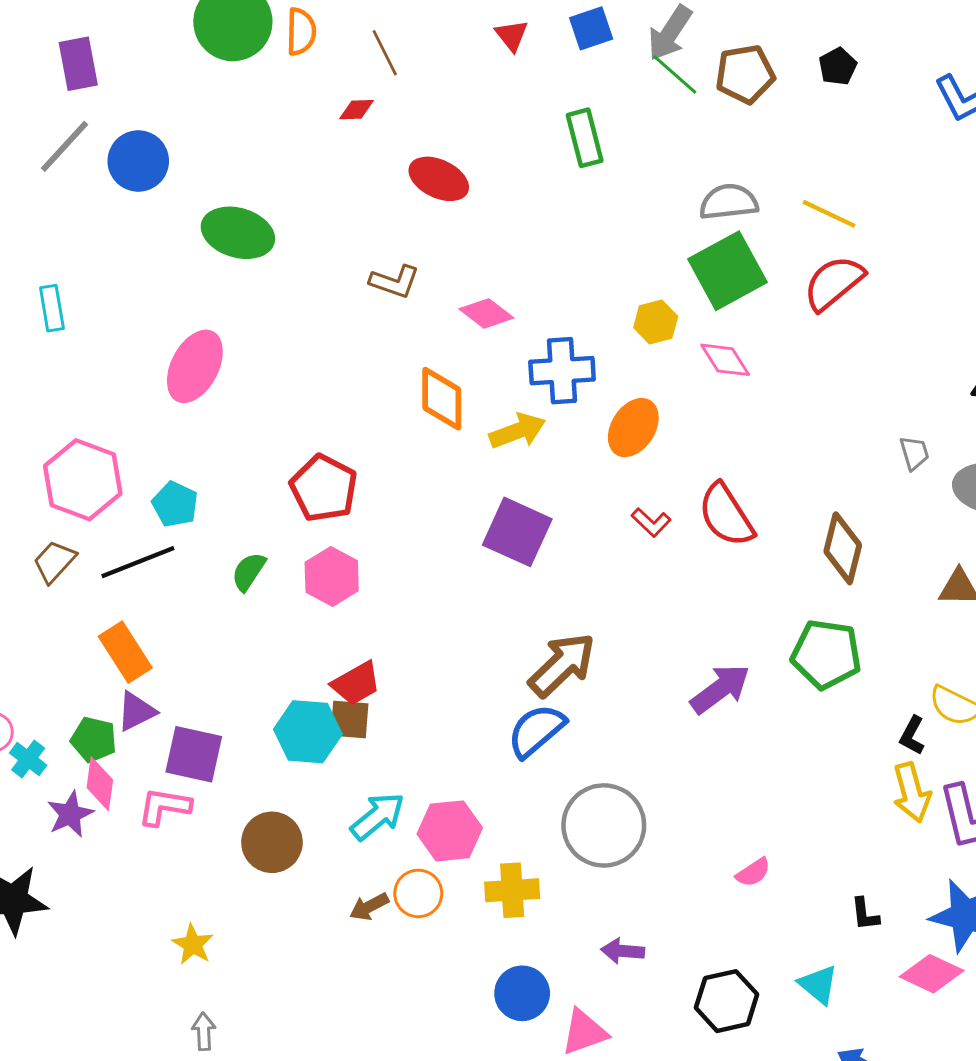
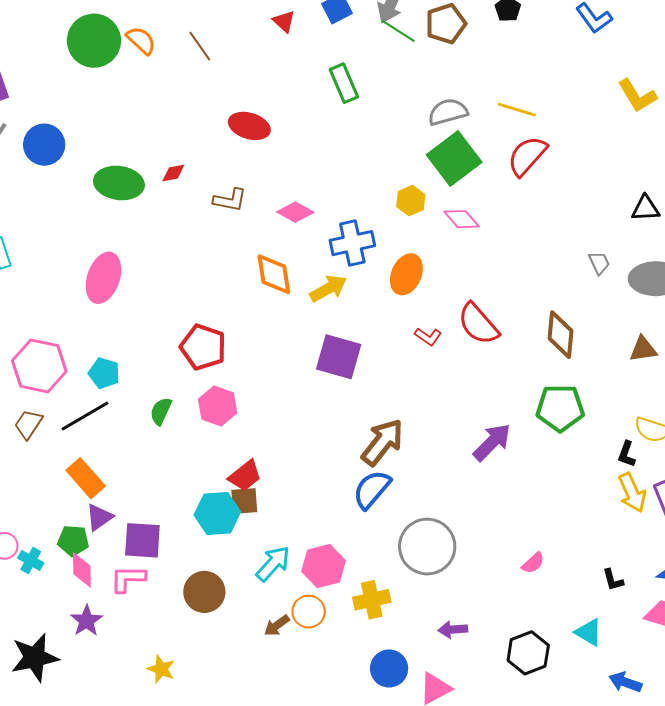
orange semicircle: (301, 32) -> (141, 40), turned -40
red diamond: (357, 110) -> (173, 173), moved
purple star: (70, 814) -> (86, 621), moved

